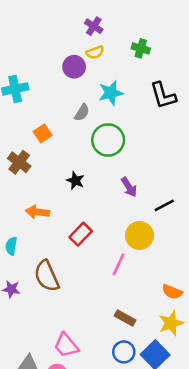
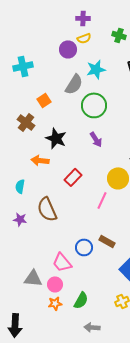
purple cross: (94, 26) -> (83, 18), turned -32
gray semicircle: (82, 113) -> (74, 84), size x1.5
black star: (75, 181) -> (56, 138), moved, size x1.5
purple arrow: (129, 187) -> (96, 139), moved
blue circle: (124, 352) -> (84, 247), moved

